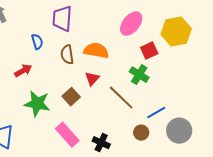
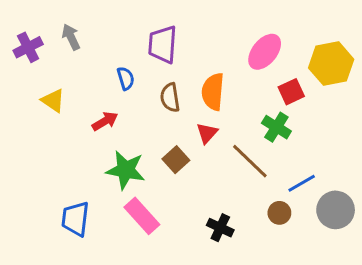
orange semicircle: (96, 51) -> (213, 92), turned -95
pink rectangle: (67, 135) -> (142, 216), moved

